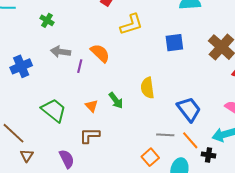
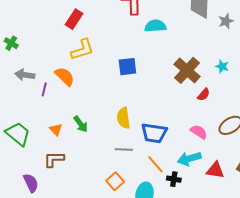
yellow L-shape: (131, 24) -> (82, 49), moved
blue square: (174, 43) -> (127, 67), moved
yellow semicircle: (147, 88) -> (124, 118), moved
blue trapezoid: (189, 109) -> (154, 133), turned 136
gray line: (165, 135) -> (124, 149), moved

